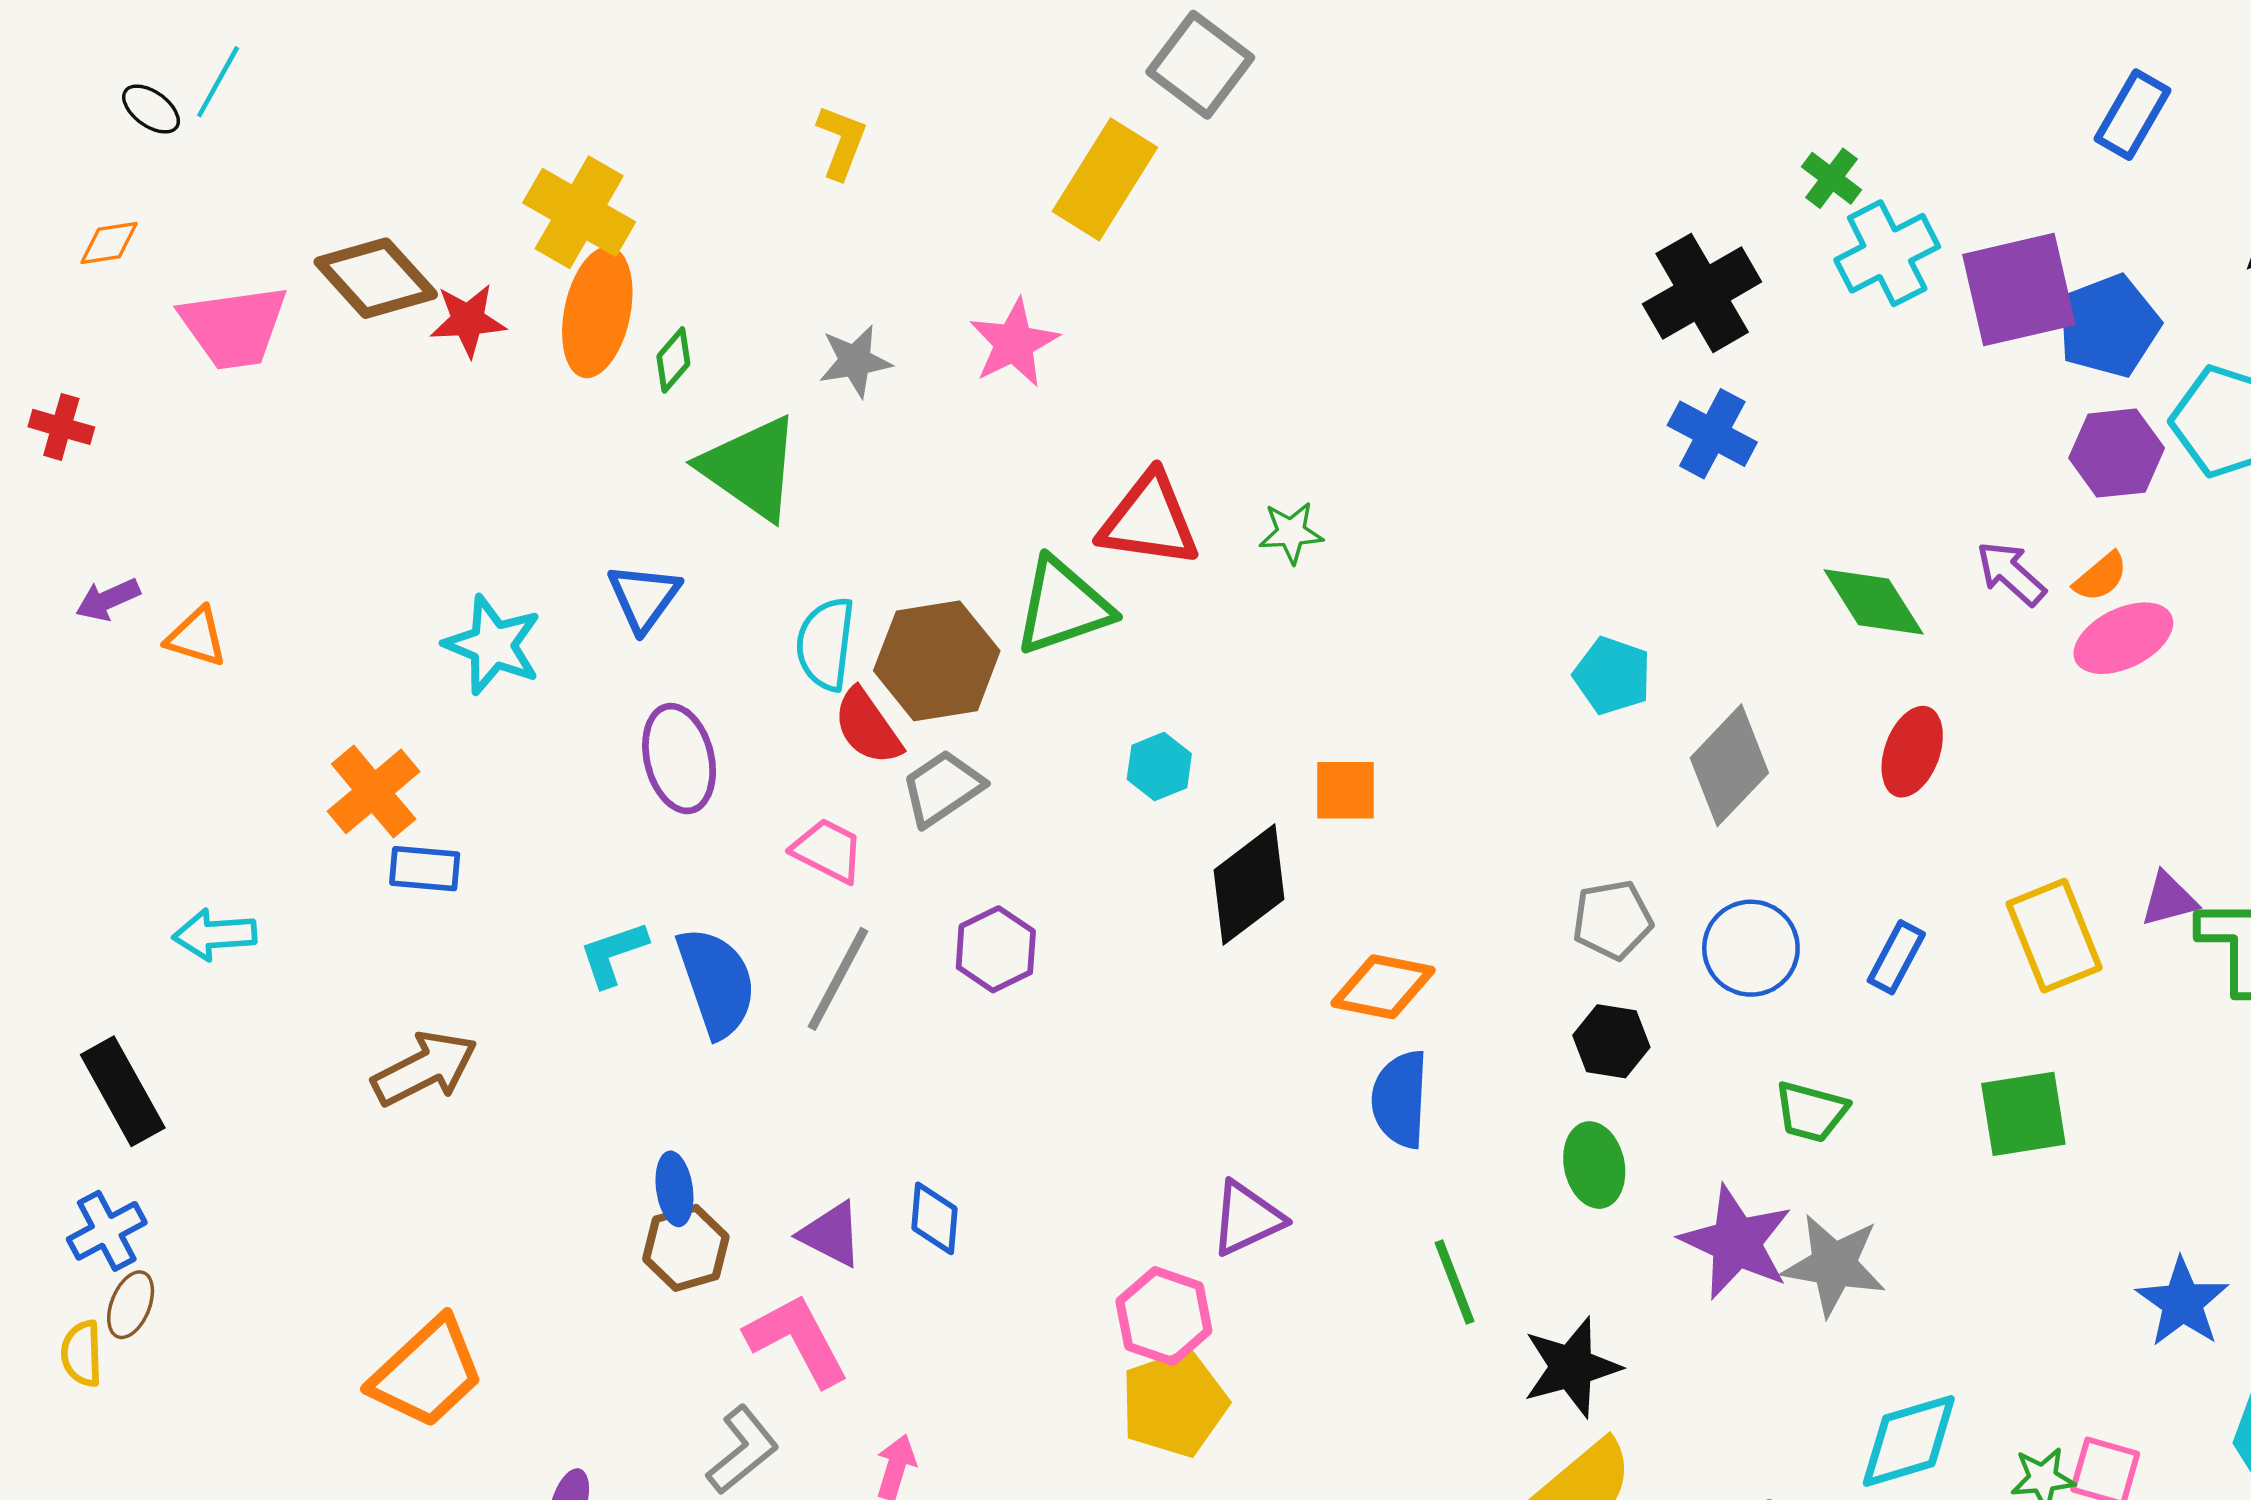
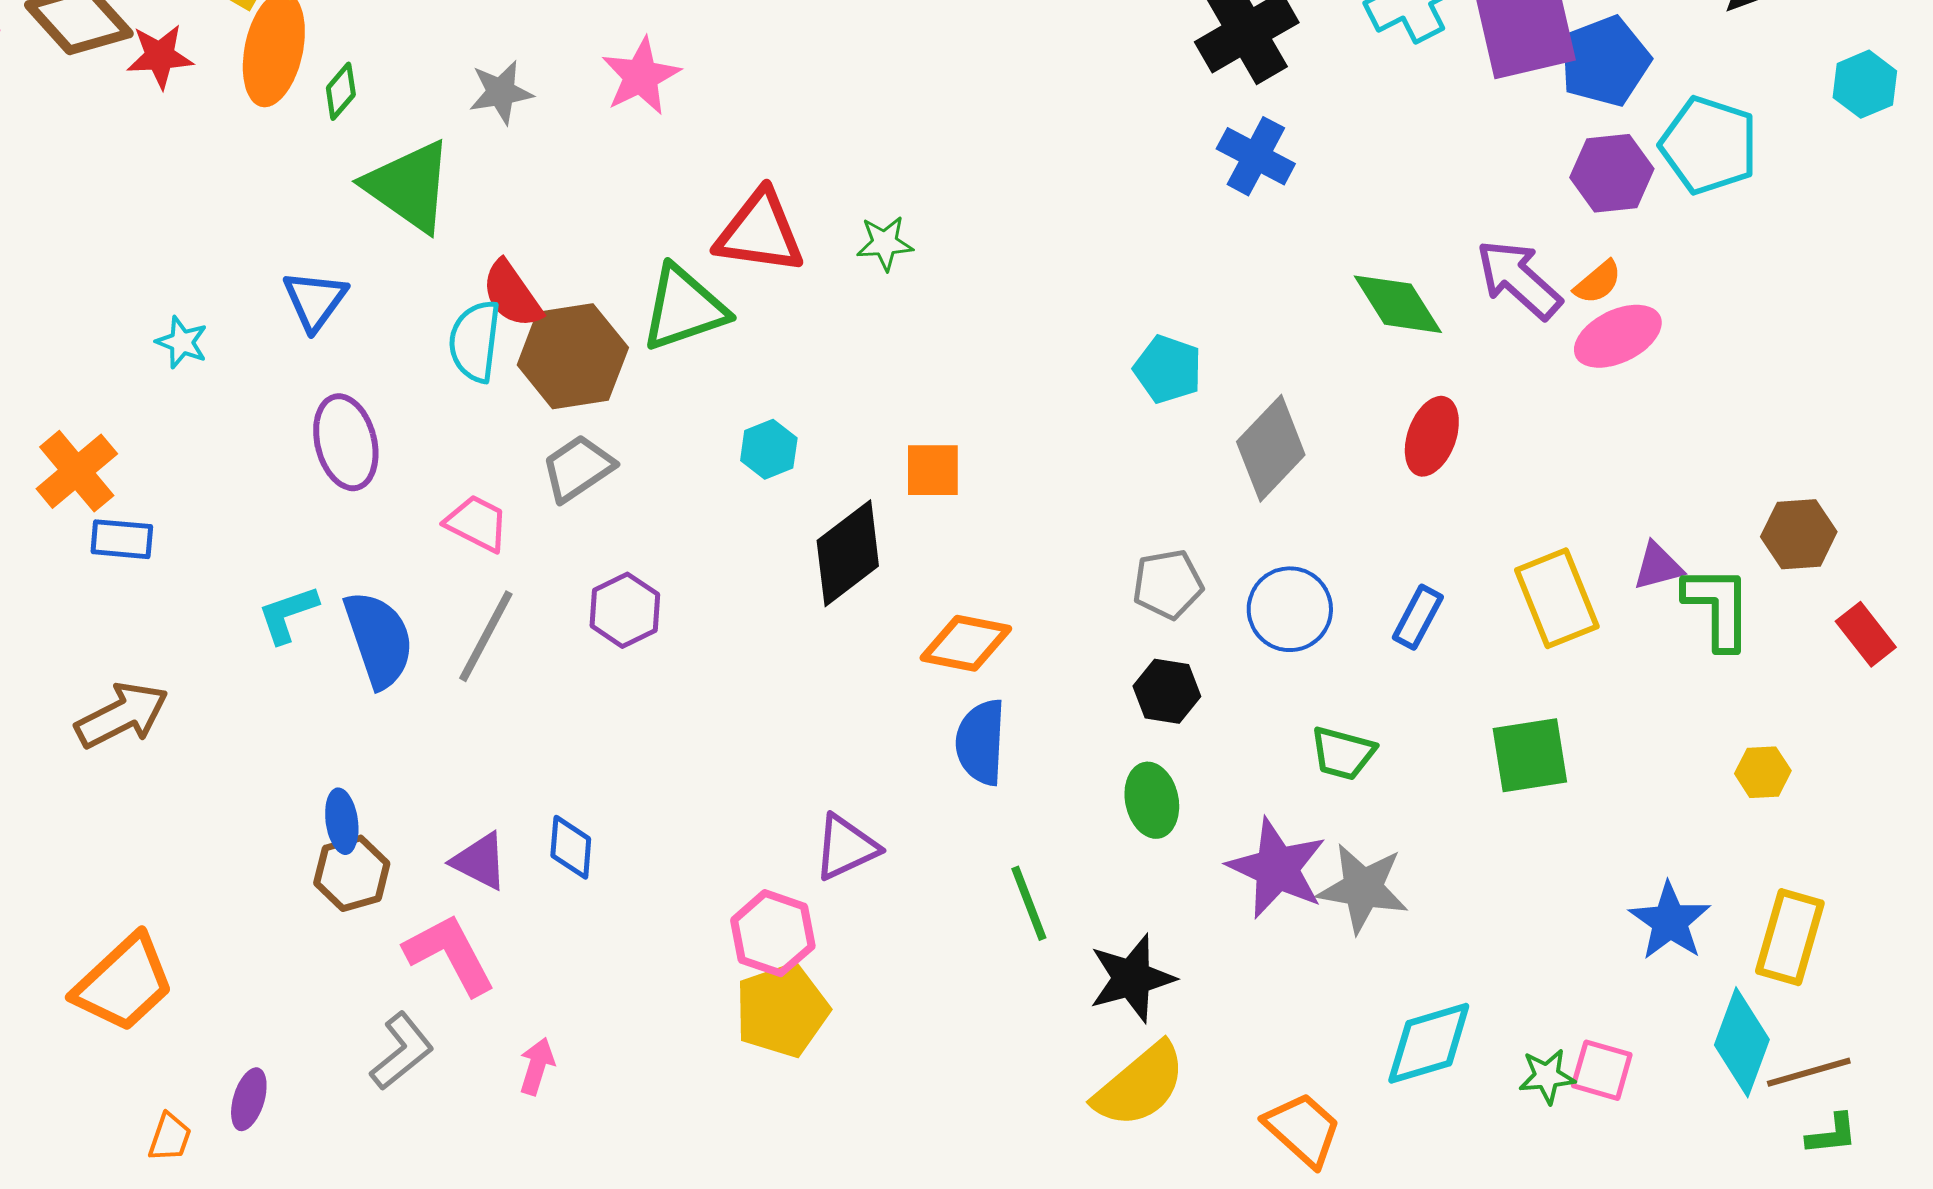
purple arrow: (2011, 573) -> (1519, 279), size x1.4
cyan star: (493, 645) -> (182, 342), size x0.6
red semicircle: (868, 727) -> (512, 294), moved

